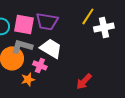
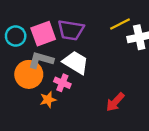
yellow line: (88, 16) -> (120, 24), turned 30
pink square: (24, 24) -> (43, 34), turned -30

